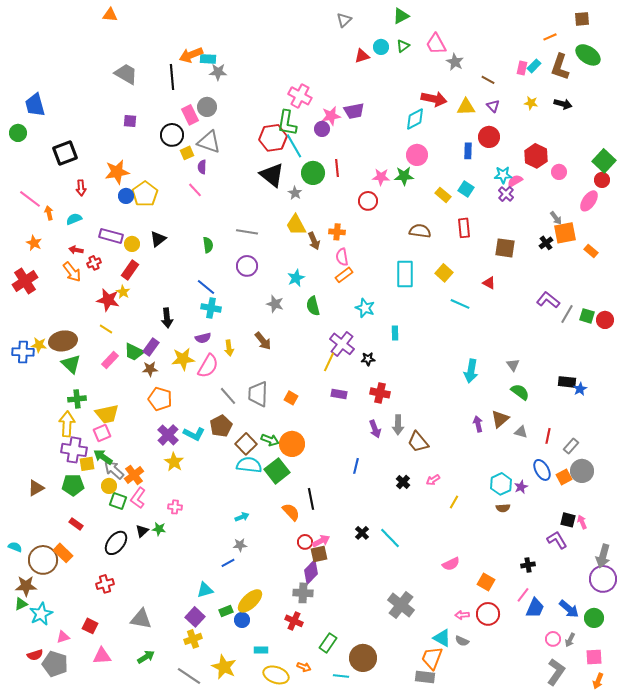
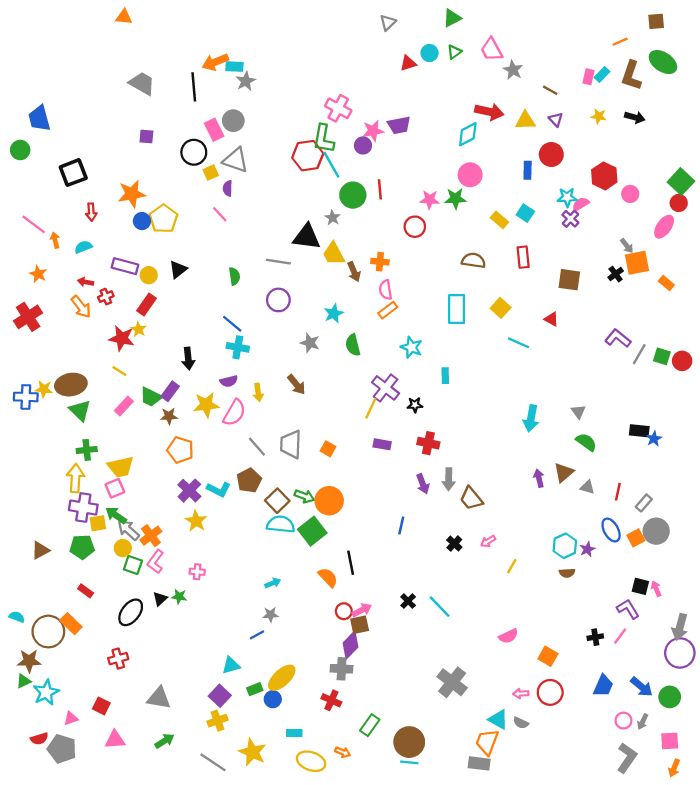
gray star: (218, 72) -> (246, 81), turned -30
black triangle: (272, 175) -> (307, 237), moved, turned -32
pink line: (523, 595) -> (620, 636), moved
cyan line: (341, 676) -> (409, 762), moved

